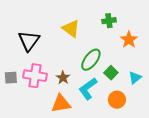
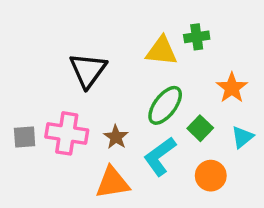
yellow triangle: (71, 29) -> (162, 51), moved, turned -30
orange star: (129, 40) -> (232, 88), moved
black triangle: (29, 41) -> (88, 70), moved

